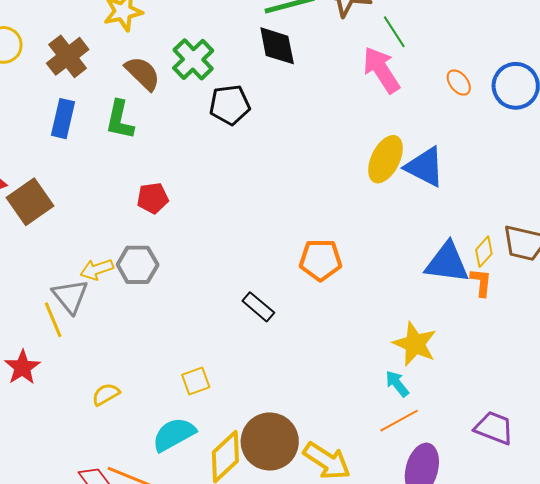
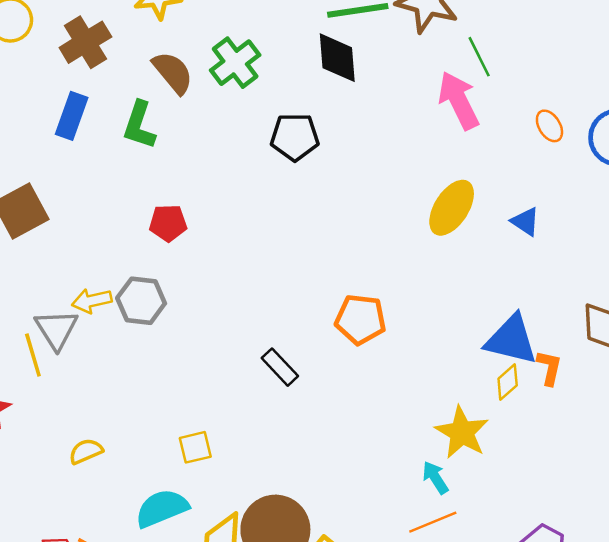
black pentagon: (230, 105) -> (295, 137), moved
blue triangle: (425, 167) -> (525, 222), moved, size x0.6
yellow diamond: (484, 252) -> (508, 382), moved

